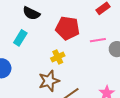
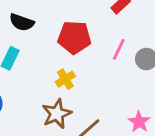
pink line: (98, 40) -> (119, 49), turned -49

